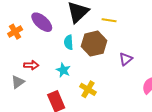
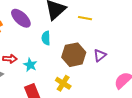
brown hexagon: (94, 44) -> (74, 55), moved
cyan star: (63, 70) -> (30, 65), moved

